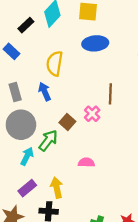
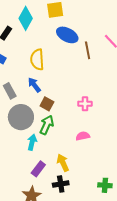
blue ellipse: (95, 43) -> (67, 35), turned 45
brown line: (110, 94) -> (88, 50), moved
pink cross: (92, 114) -> (85, 104), moved, turned -32
brown square: (67, 122) -> (47, 104), moved

